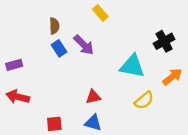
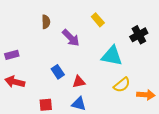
yellow rectangle: (100, 13) -> (98, 20), moved
blue rectangle: (59, 48) -> (58, 72), moved
orange arrow: (172, 77) -> (146, 95), moved, turned 42

